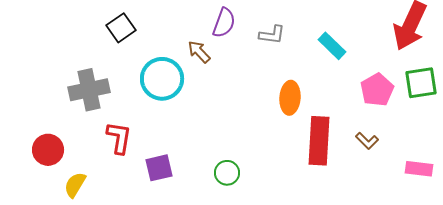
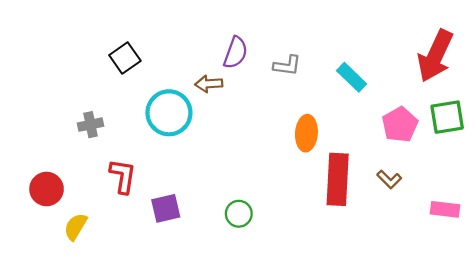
brown arrow: (199, 52) -> (209, 84), turned -50
gray cross: (89, 90) -> (91, 125), size x0.6

